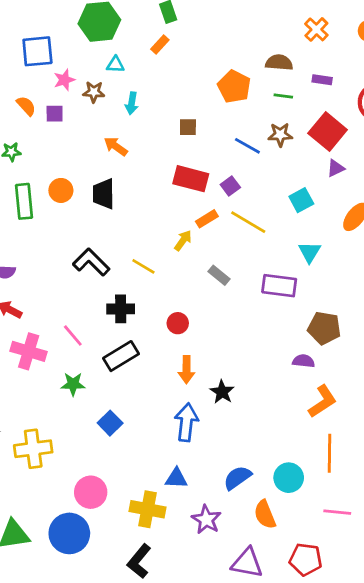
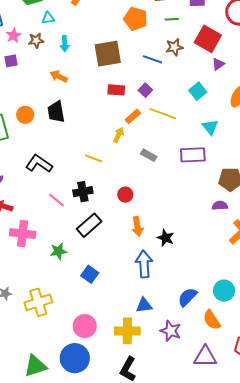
brown square: (188, 127) -> (108, 54), size x2.0
red rectangle: (191, 179) -> (116, 90), size x0.7
black L-shape: (91, 262) -> (39, 164), moved
pink line: (73, 336) -> (57, 200), moved

